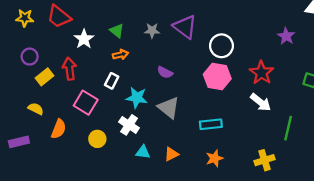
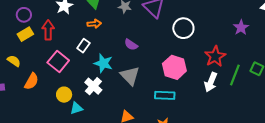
purple circle: (30, 57) -> (24, 15), moved
pink hexagon: (217, 76) -> (174, 67), moved
white arrow: (261, 102) -> (211, 82), turned 66
green line: (288, 128) -> (235, 75), moved
cyan triangle: (143, 152) -> (76, 108), moved, turned -32

